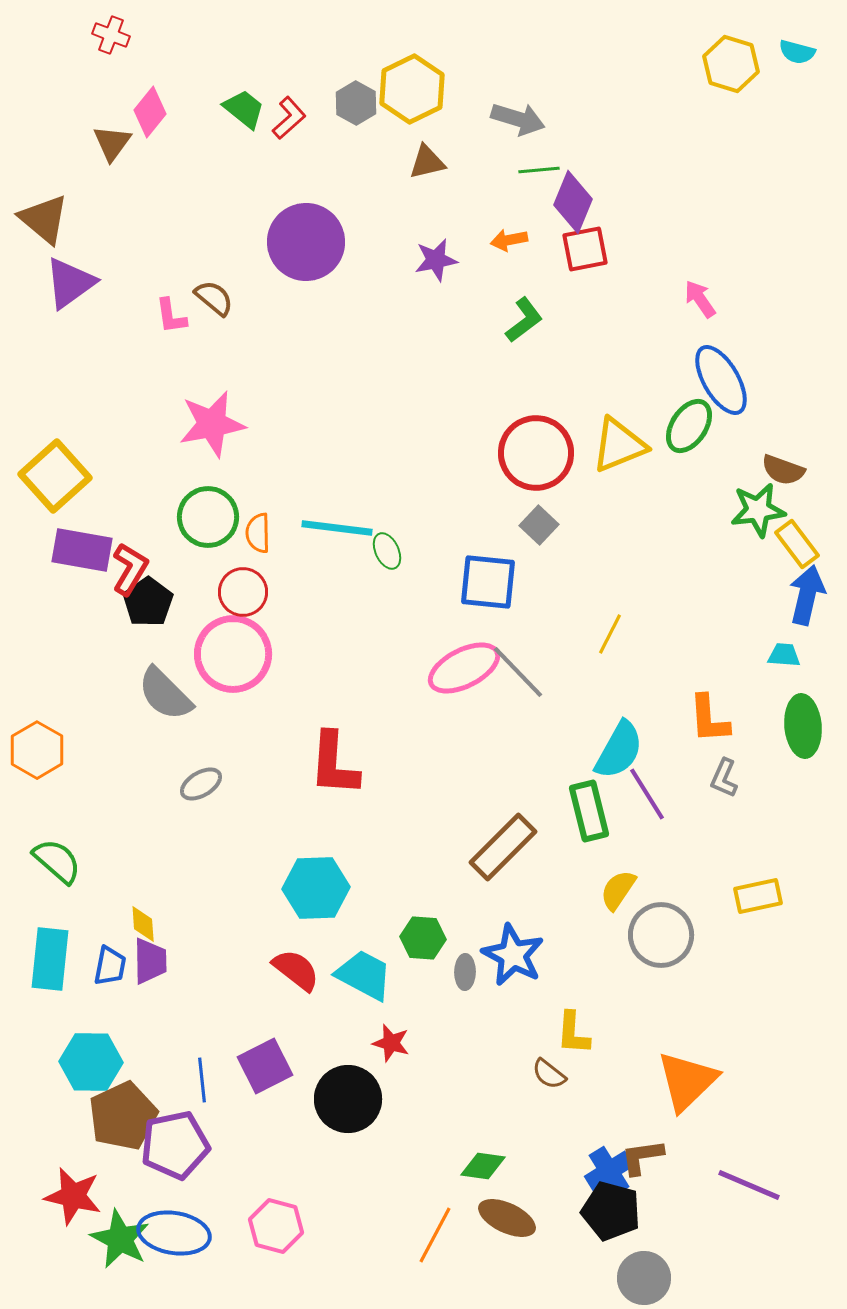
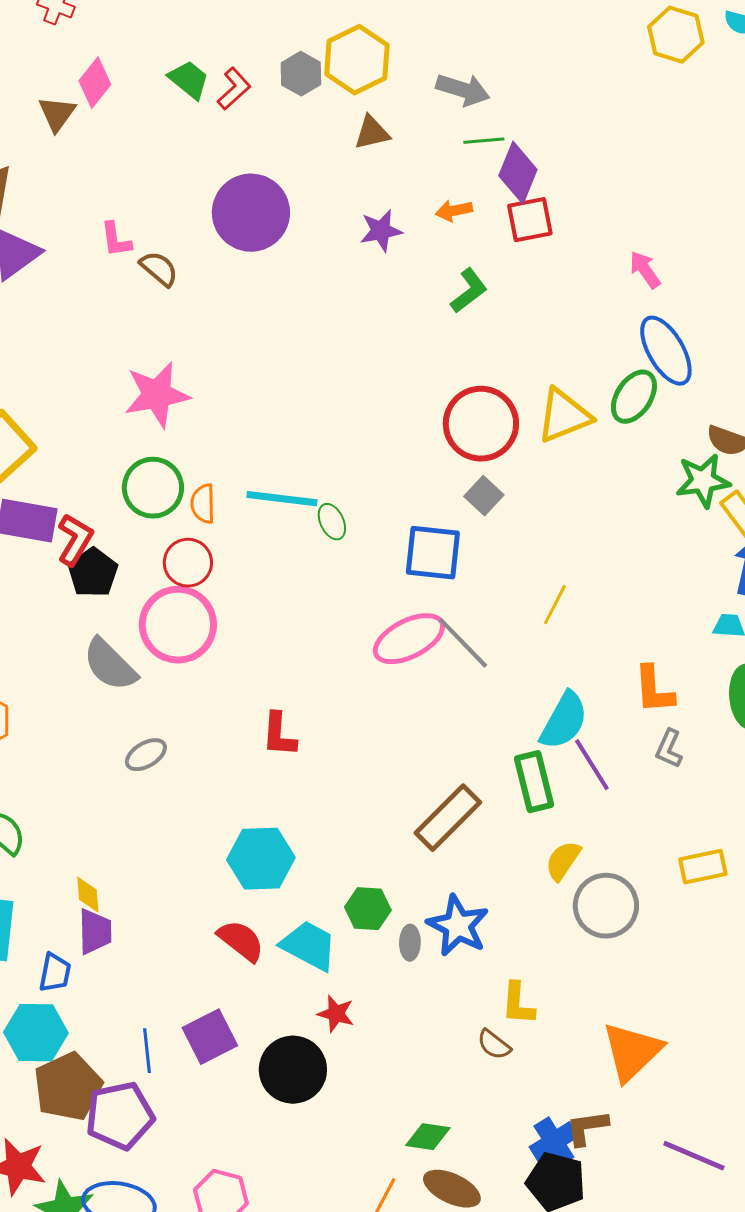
pink L-shape: (171, 316) -> (116, 240), moved
red L-shape: (334, 764) -> (279, 735), size x0.7
blue trapezoid: (110, 966) -> (55, 973), moved

